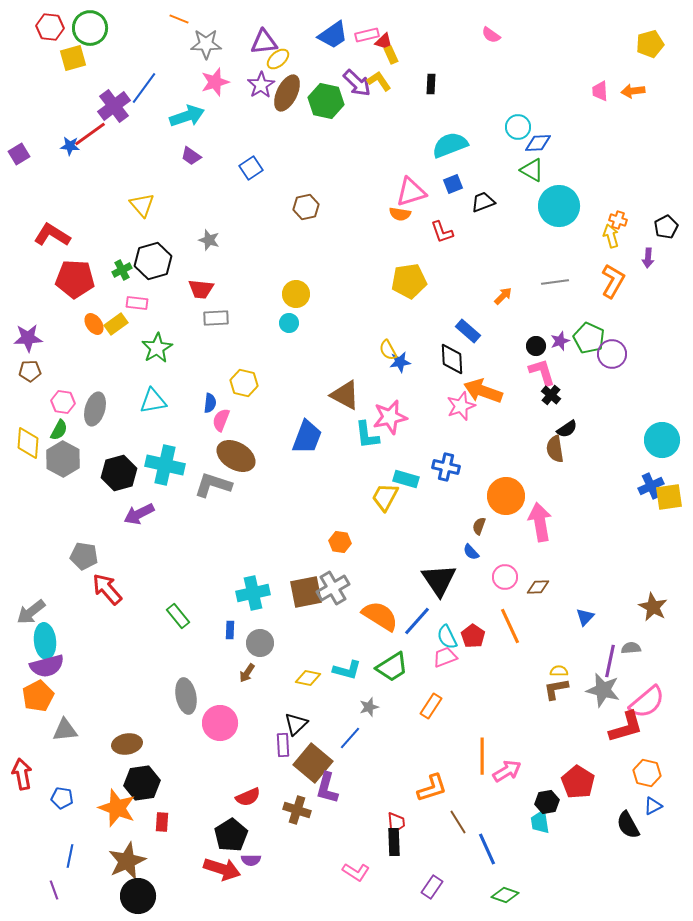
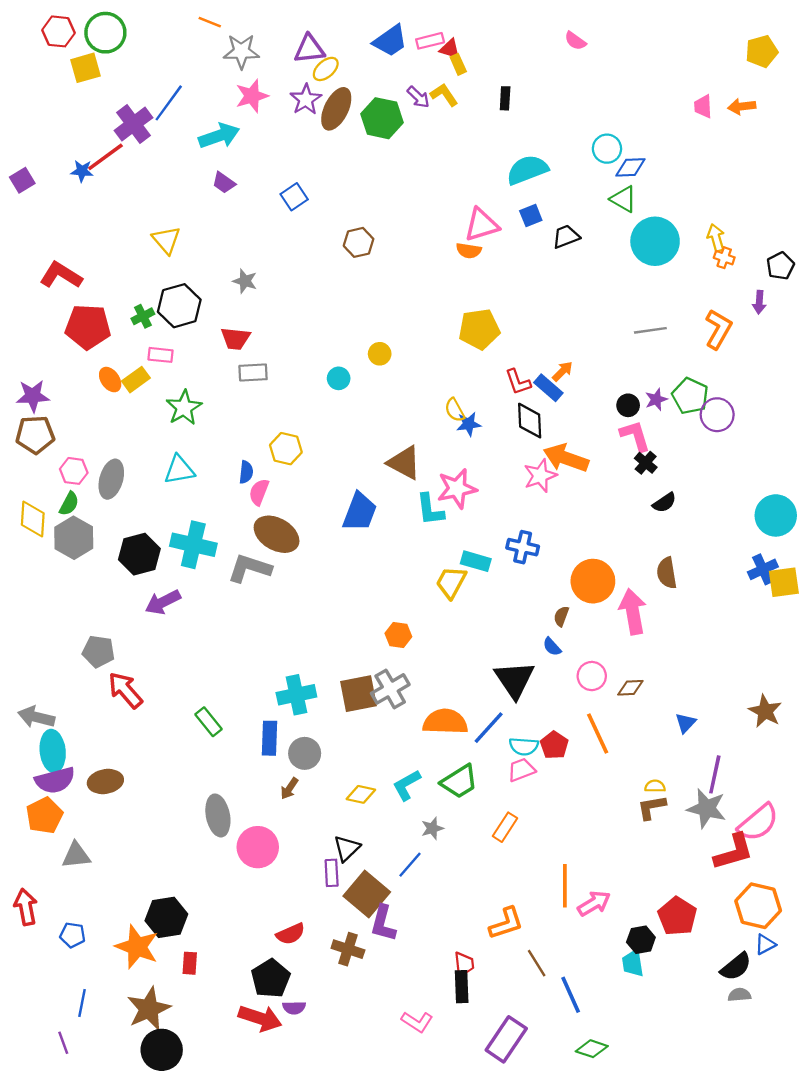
purple arrow: (357, 83) -> (418, 97), size x0.7
red L-shape: (442, 232) -> (518, 382), moved
yellow arrow: (611, 236) -> (716, 238), moved
yellow circle: (296, 294) -> (380, 354), moved, size x0.7
orange arrow: (503, 296) -> (562, 371), moved
brown pentagon: (30, 371) -> (35, 435), size x1.5
brown semicircle: (555, 449) -> (667, 573), moved
gray arrow: (31, 612) -> (36, 717), turned 52
orange semicircle: (380, 616) -> (445, 722), turned -30
blue rectangle: (230, 630) -> (269, 738), size x1.6
cyan semicircle: (447, 637) -> (524, 746), turned -60
gray semicircle: (631, 648) -> (739, 995), moved
cyan L-shape: (347, 670) -> (407, 785), turned 136
brown ellipse: (127, 744) -> (105, 781), moved
orange hexagon: (647, 773) -> (758, 906), size x1.4
black semicircle: (628, 825) -> (736, 967), turned -100
purple rectangle: (432, 887) -> (506, 1039), size x1.6

